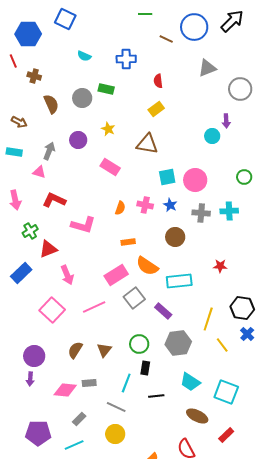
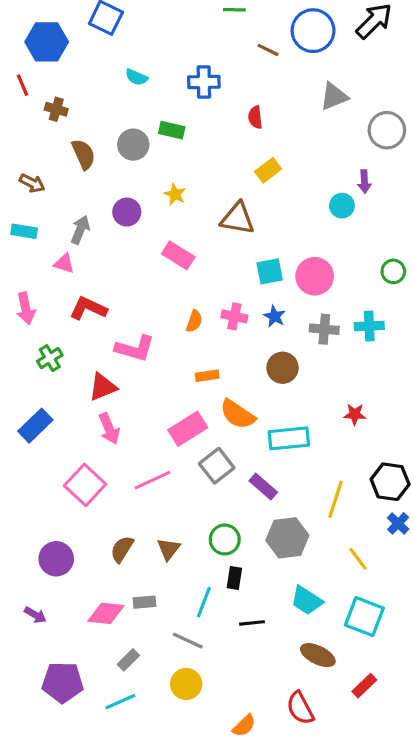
yellow rectangle: (156, 109) -> (268, 170), moved
red triangle: (48, 249) -> (103, 387), moved
yellow line: (222, 345) -> (358, 559), moved
purple arrow: (30, 379) -> (35, 615), moved, turned -64

